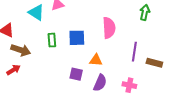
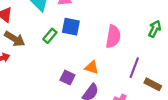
blue square: (77, 38) -> (71, 27), moved
green rectangle: (52, 40) -> (50, 36), turned 32

